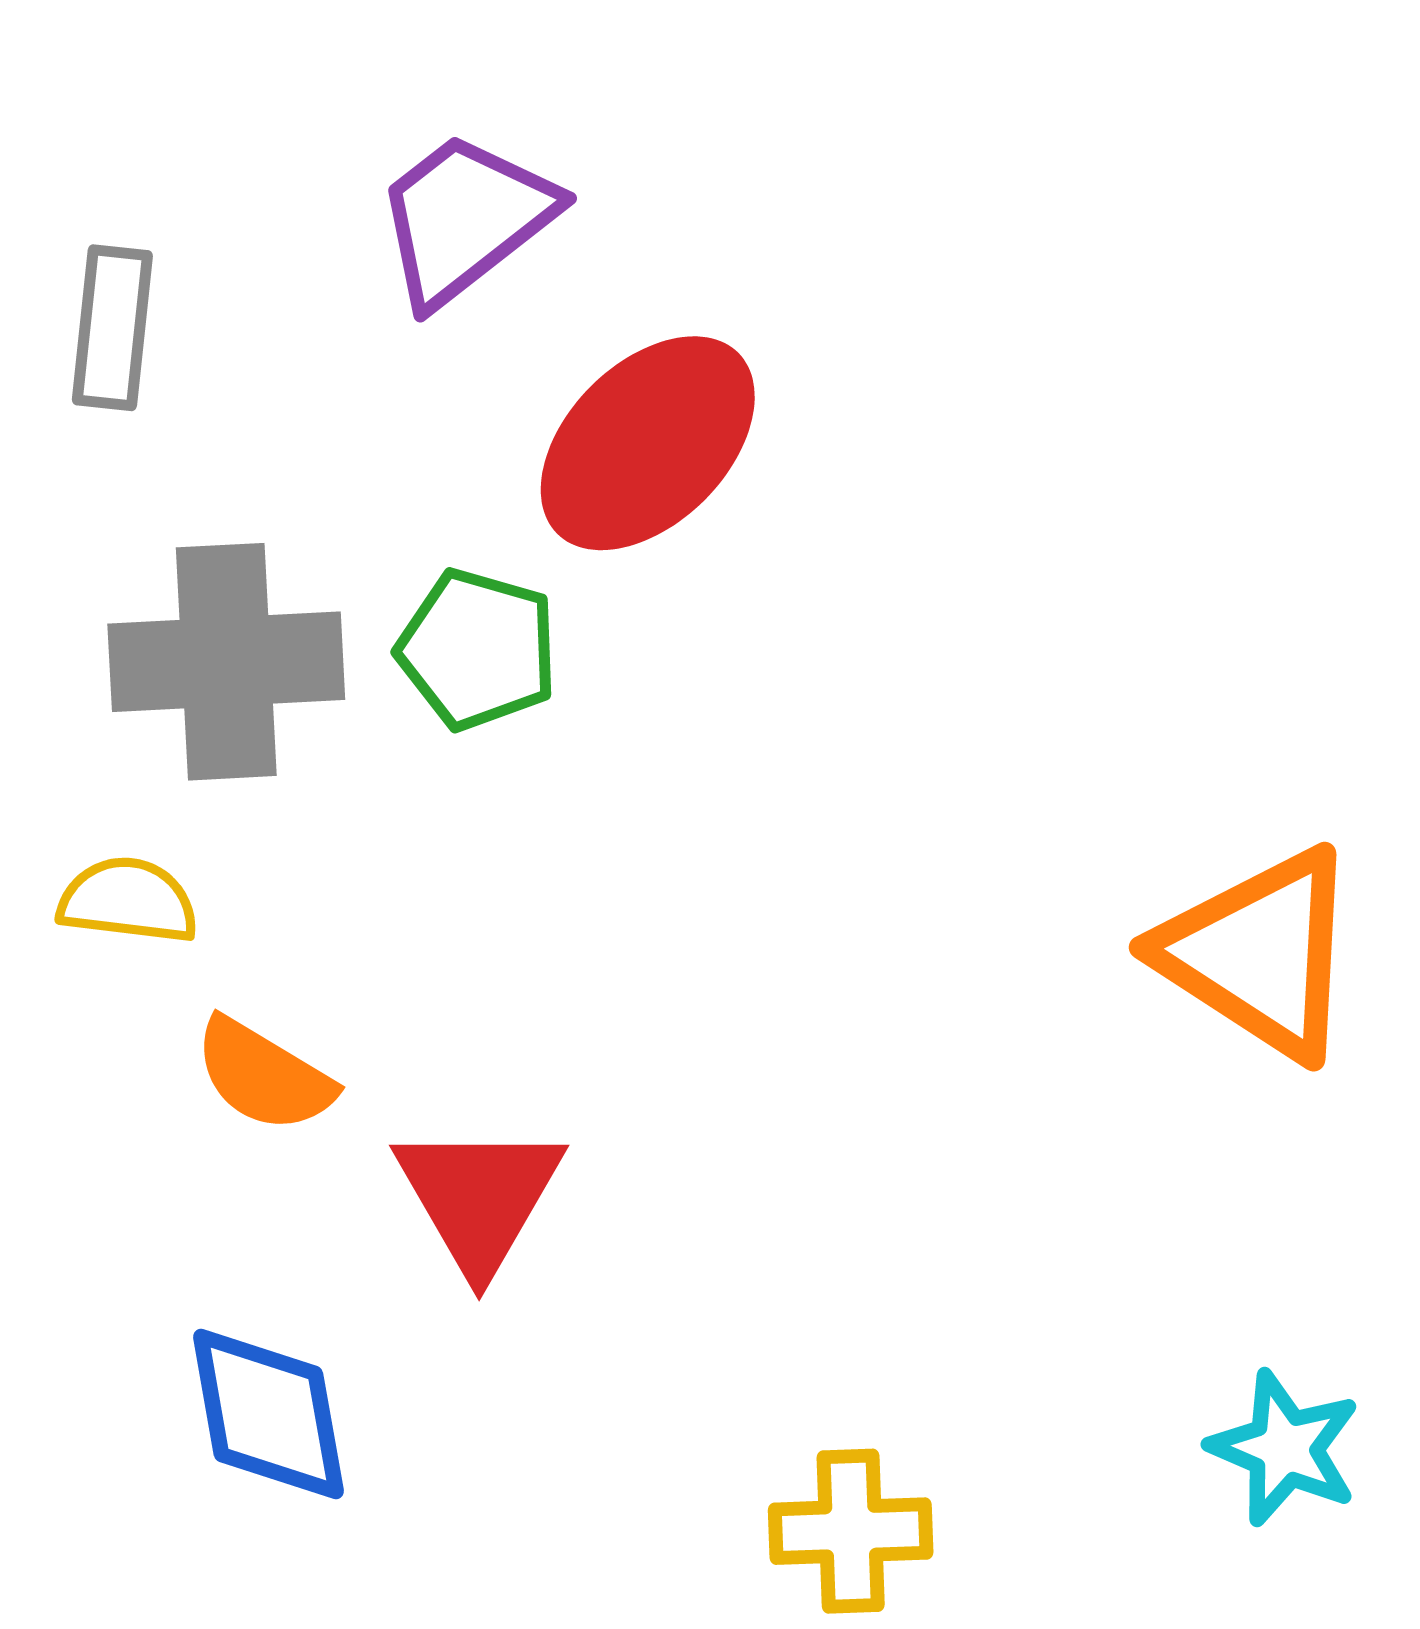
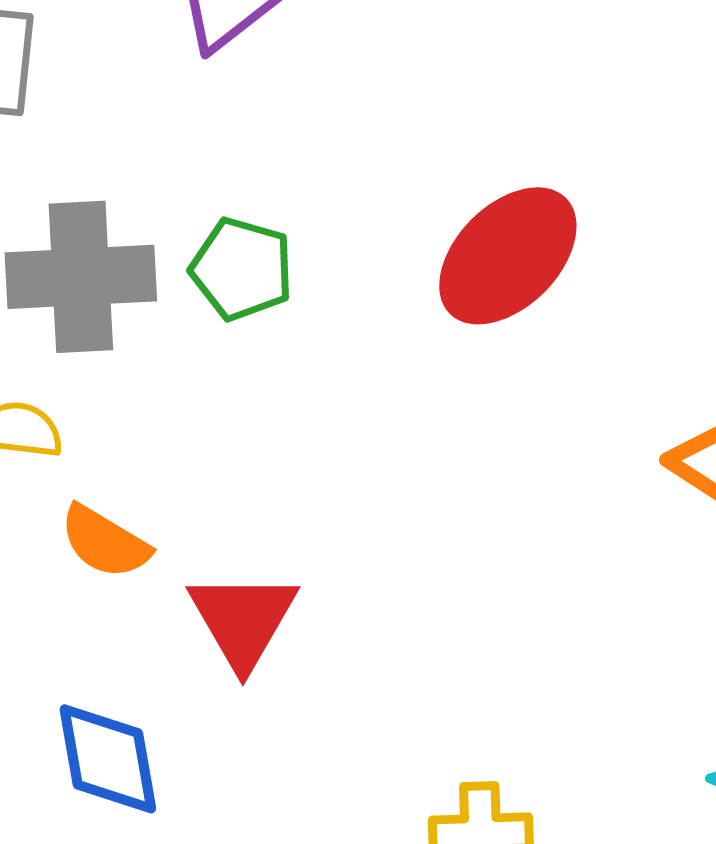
red ellipse: (648, 443) -> (508, 256), moved

